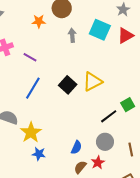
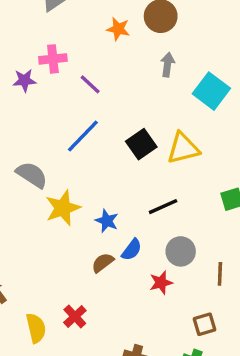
cyan square: (100, 30) -> (211, 91), moved
black line: (109, 116) -> (163, 207), moved
blue star: (39, 154) -> (107, 221), moved
brown semicircle: (80, 167) -> (103, 263), moved

